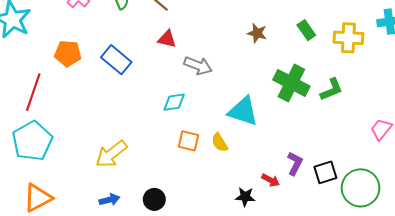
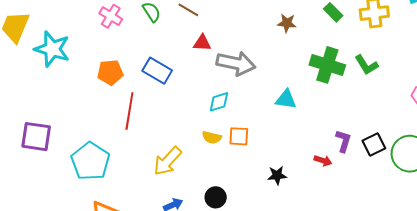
gray arrow: (198, 66) -> (236, 63), size x1.4
green L-shape: (331, 90) -> (366, 65), turned 90
red line: (33, 92) -> (129, 111), moved
cyan triangle: (243, 111) -> (286, 99), size x0.7
yellow semicircle: (220, 142) -> (212, 137), moved, turned -36
black star: (245, 197) -> (277, 175), moved

